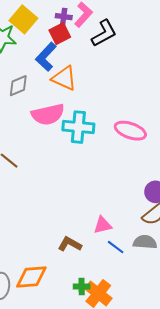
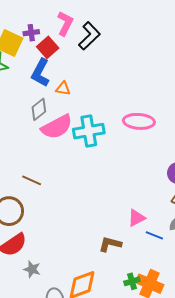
purple cross: (64, 17) -> (31, 33), moved
orange triangle: (64, 78) -> (63, 88), size x0.6
gray diamond: (18, 86) -> (39, 109), moved

